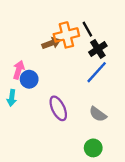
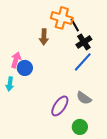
orange cross: (66, 35) -> (62, 18), moved, turned 30
brown arrow: (51, 43) -> (44, 37), turned 112
purple ellipse: (58, 108) -> (60, 106), moved, turned 60

